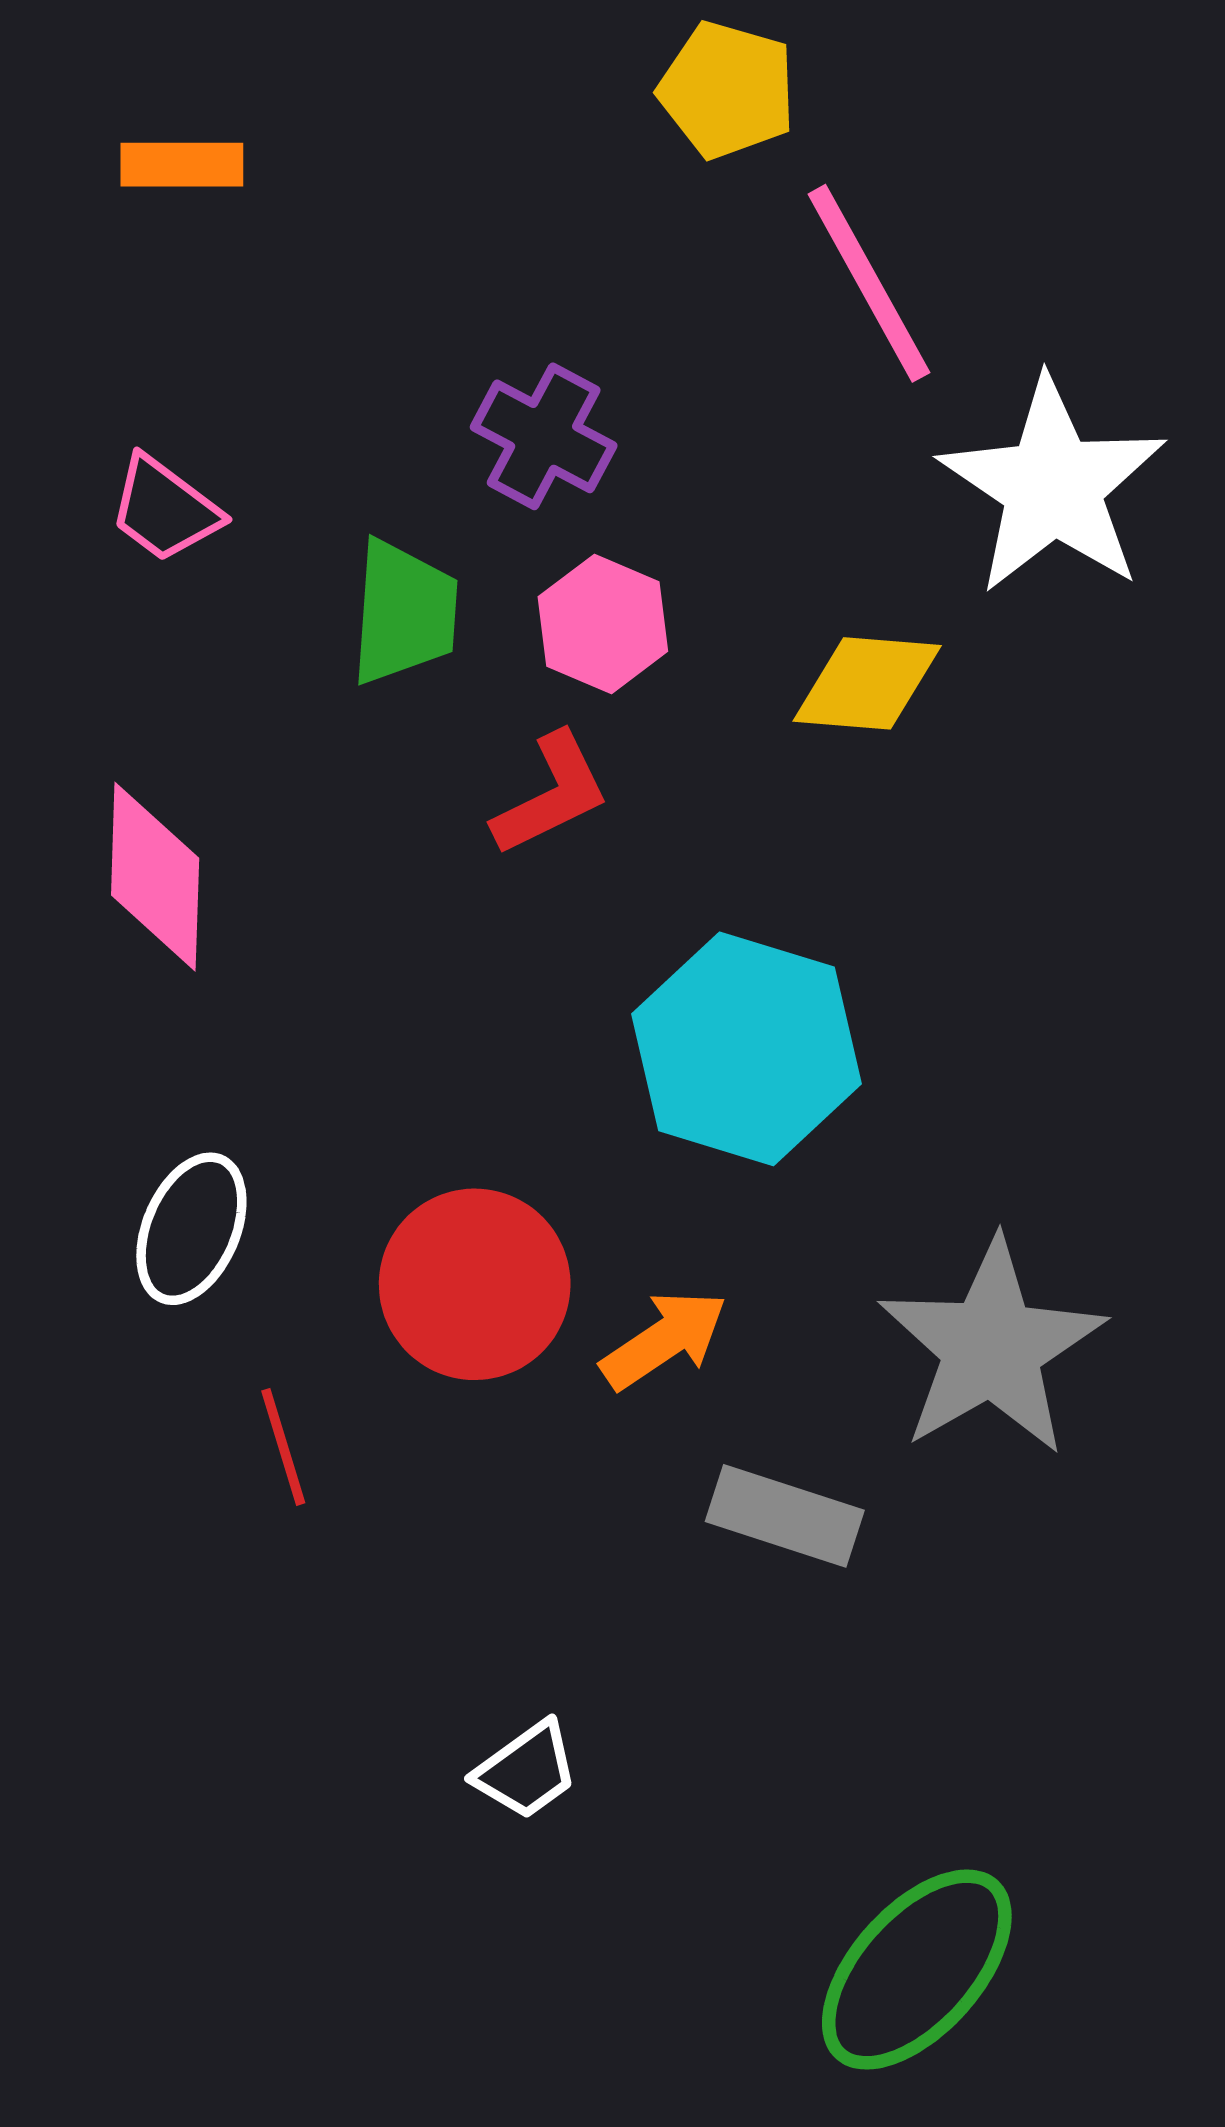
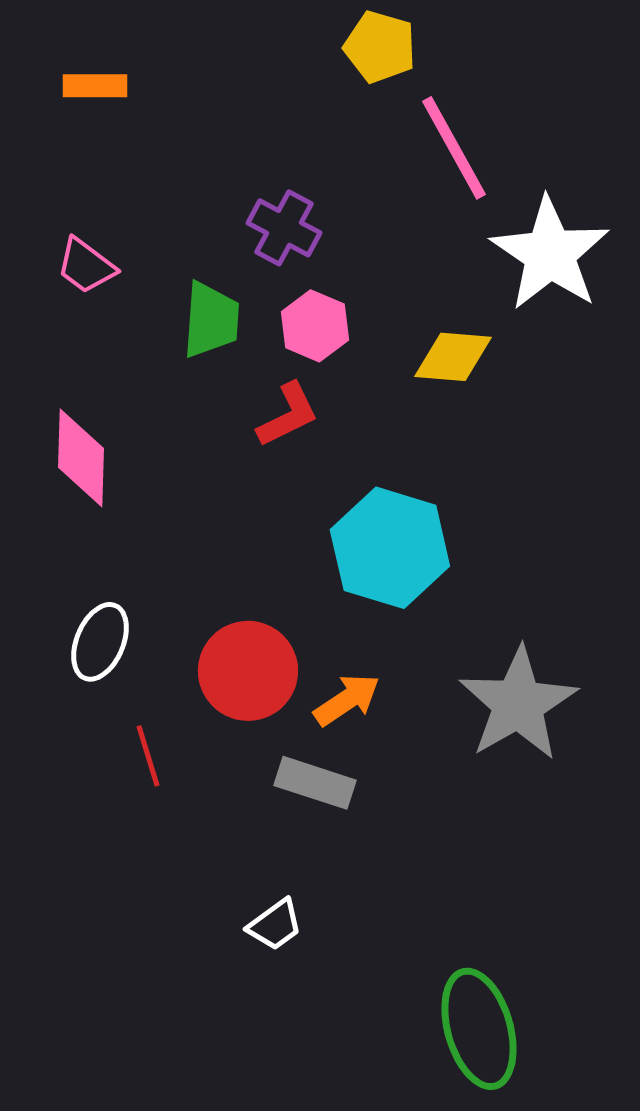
gray rectangle: (785, 1516) -> (315, 783), moved
green ellipse: (917, 1970) -> (479, 1029), turned -58

